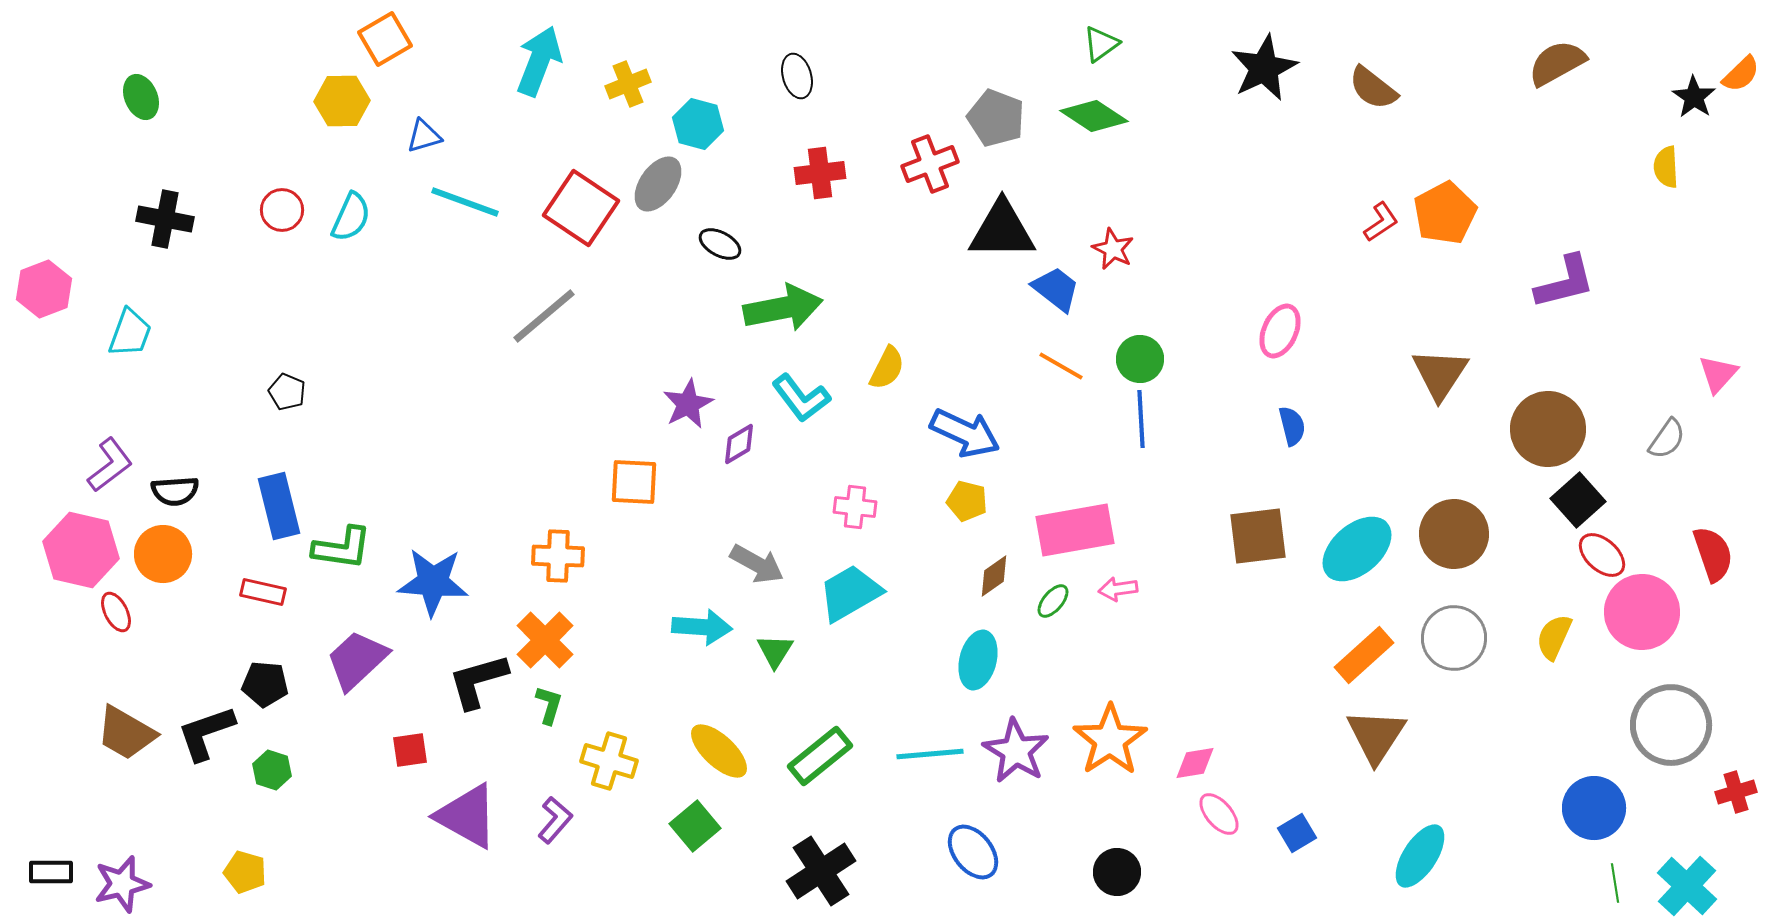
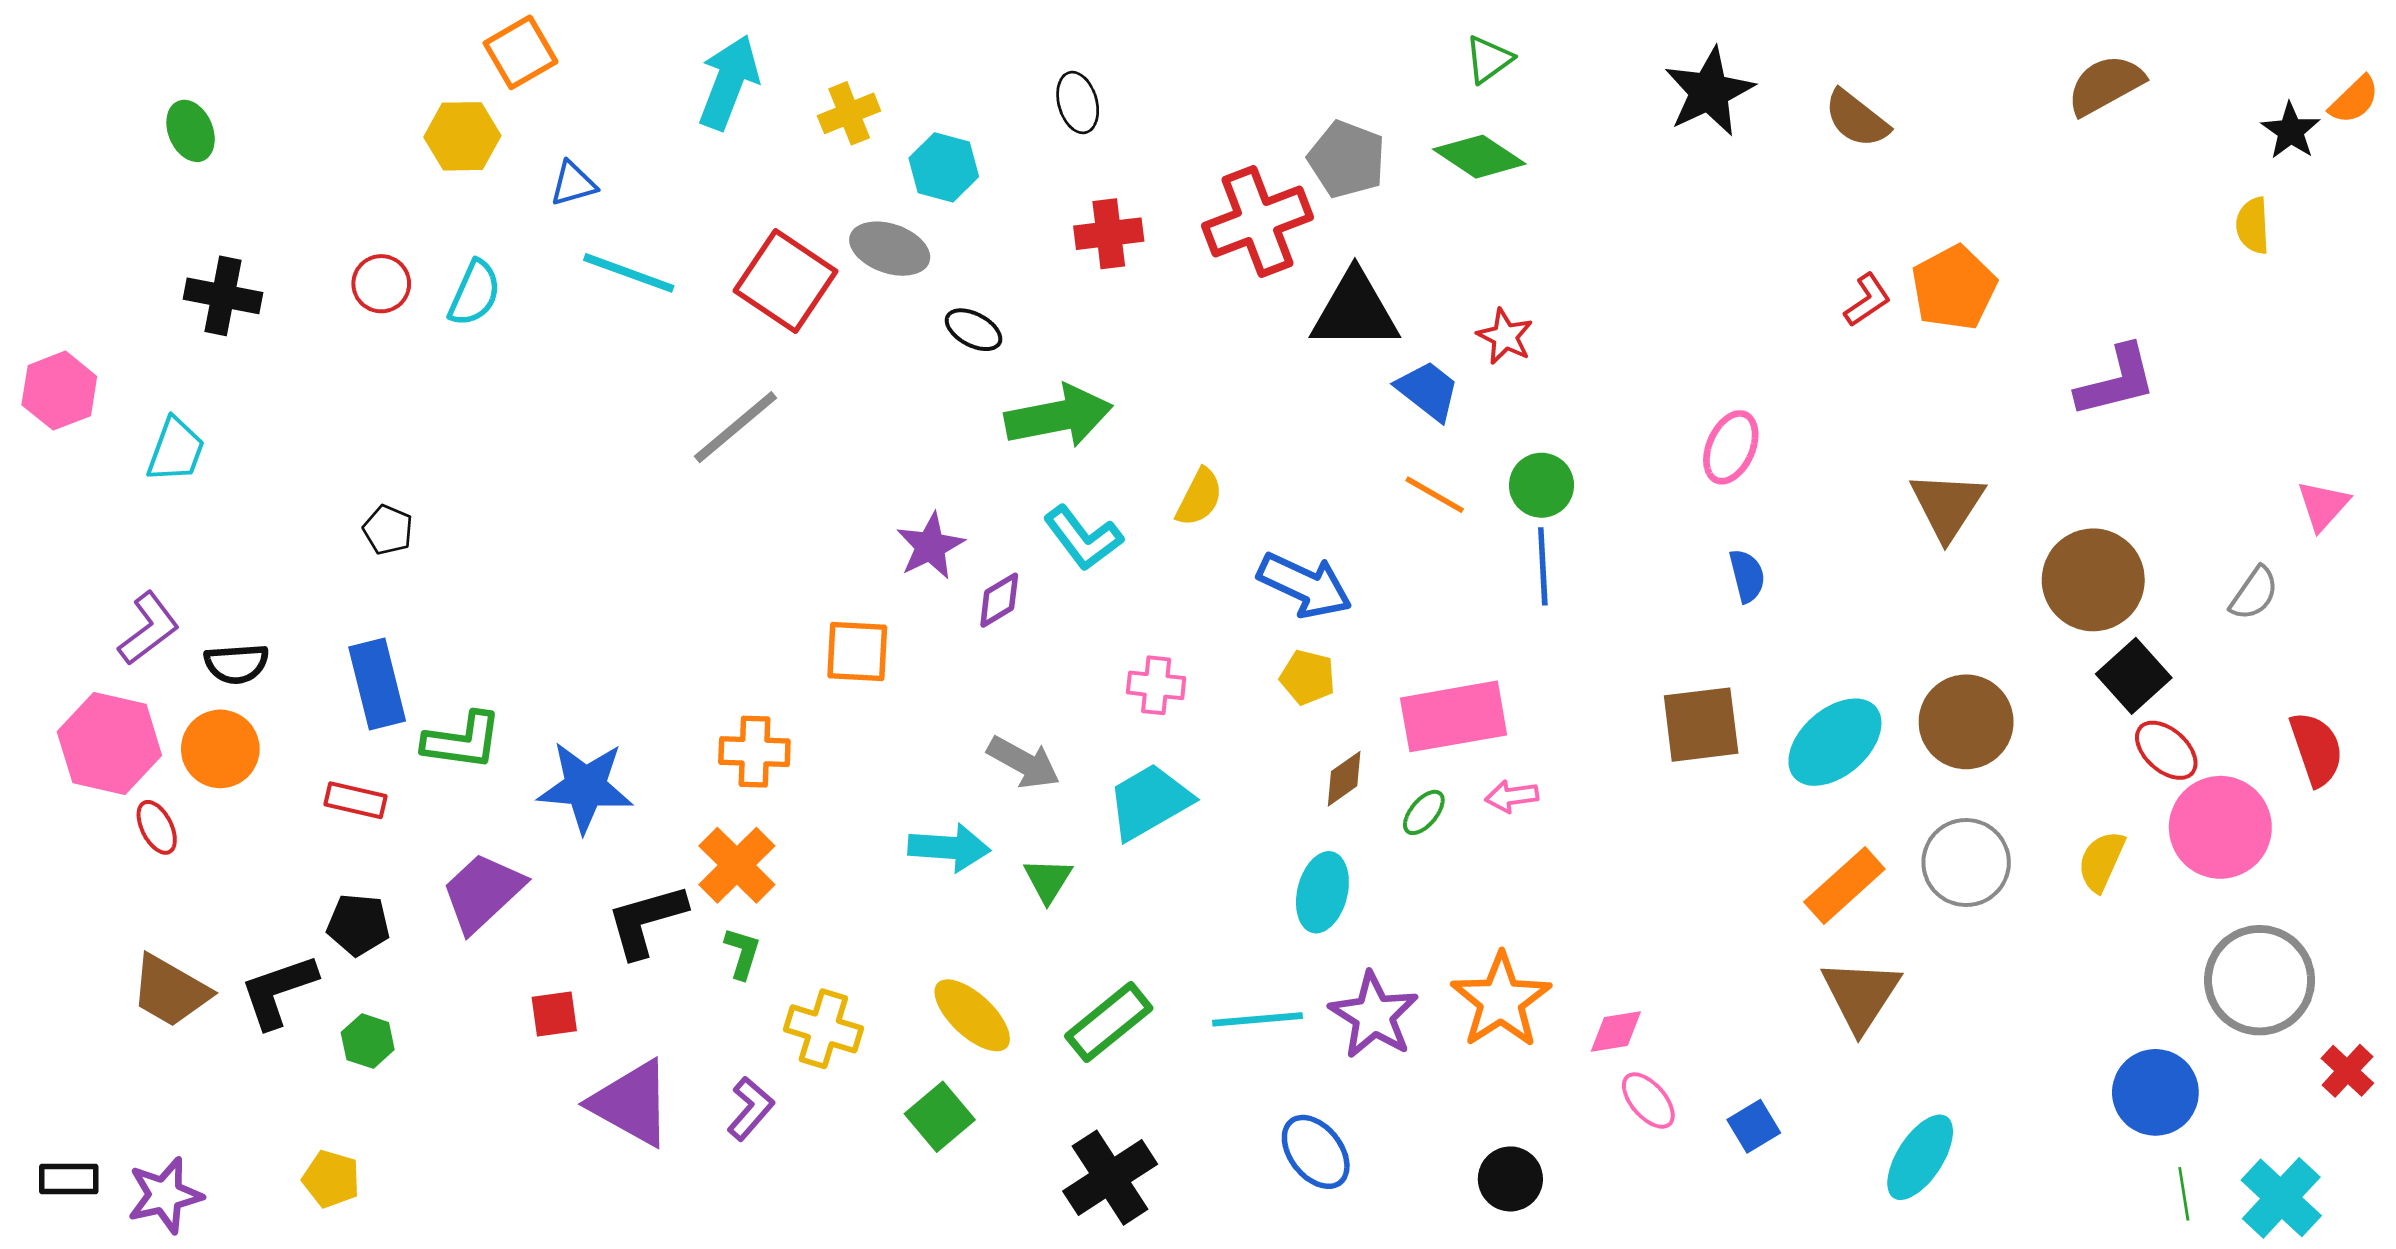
red cross: (930, 164) -> (1258, 222), size x1.4
gray ellipse: (658, 184) -> (890, 249), turned 74
red cross: (1736, 792) -> (2347, 1071), turned -30

